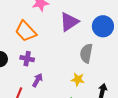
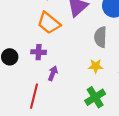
orange trapezoid: (26, 31) -> (49, 23), moved

